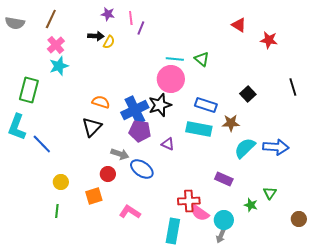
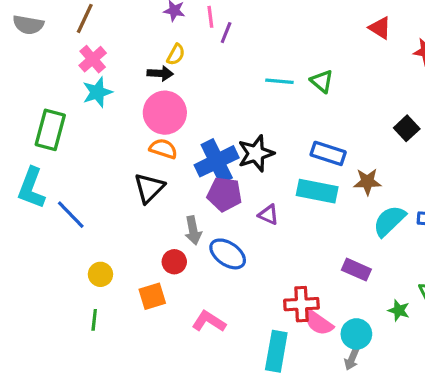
black arrow: (96, 36) -> (160, 73), moved
pink circle: (171, 79) -> (165, 113), moved
black square: (248, 94) -> (407, 128), moved
gray arrow: (120, 154) -> (193, 230), turned 60

